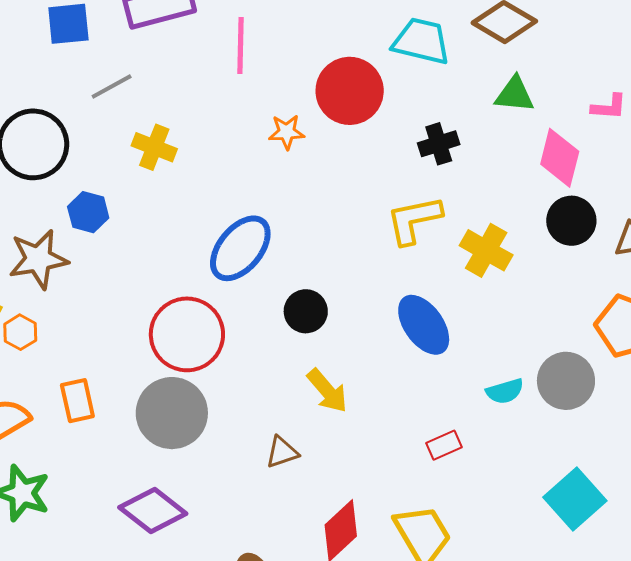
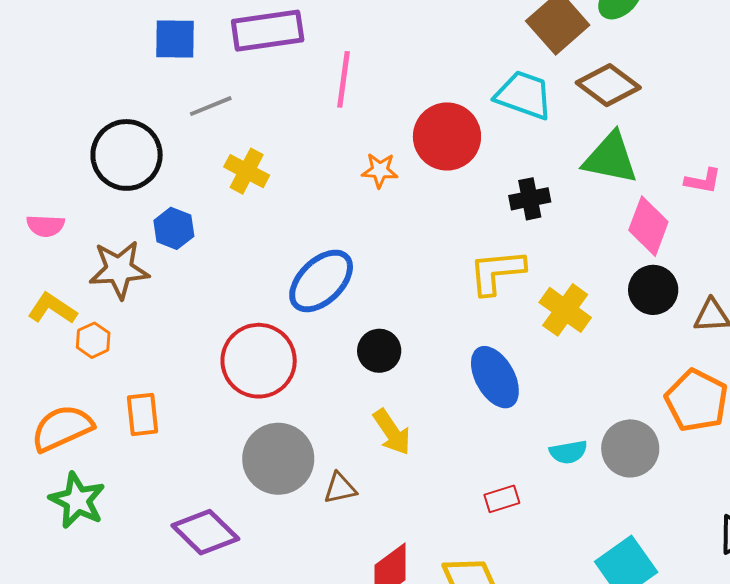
green triangle: (515, 94) -> (611, 158), size x1.4
gray circle: (172, 413) -> (278, 459), moved

